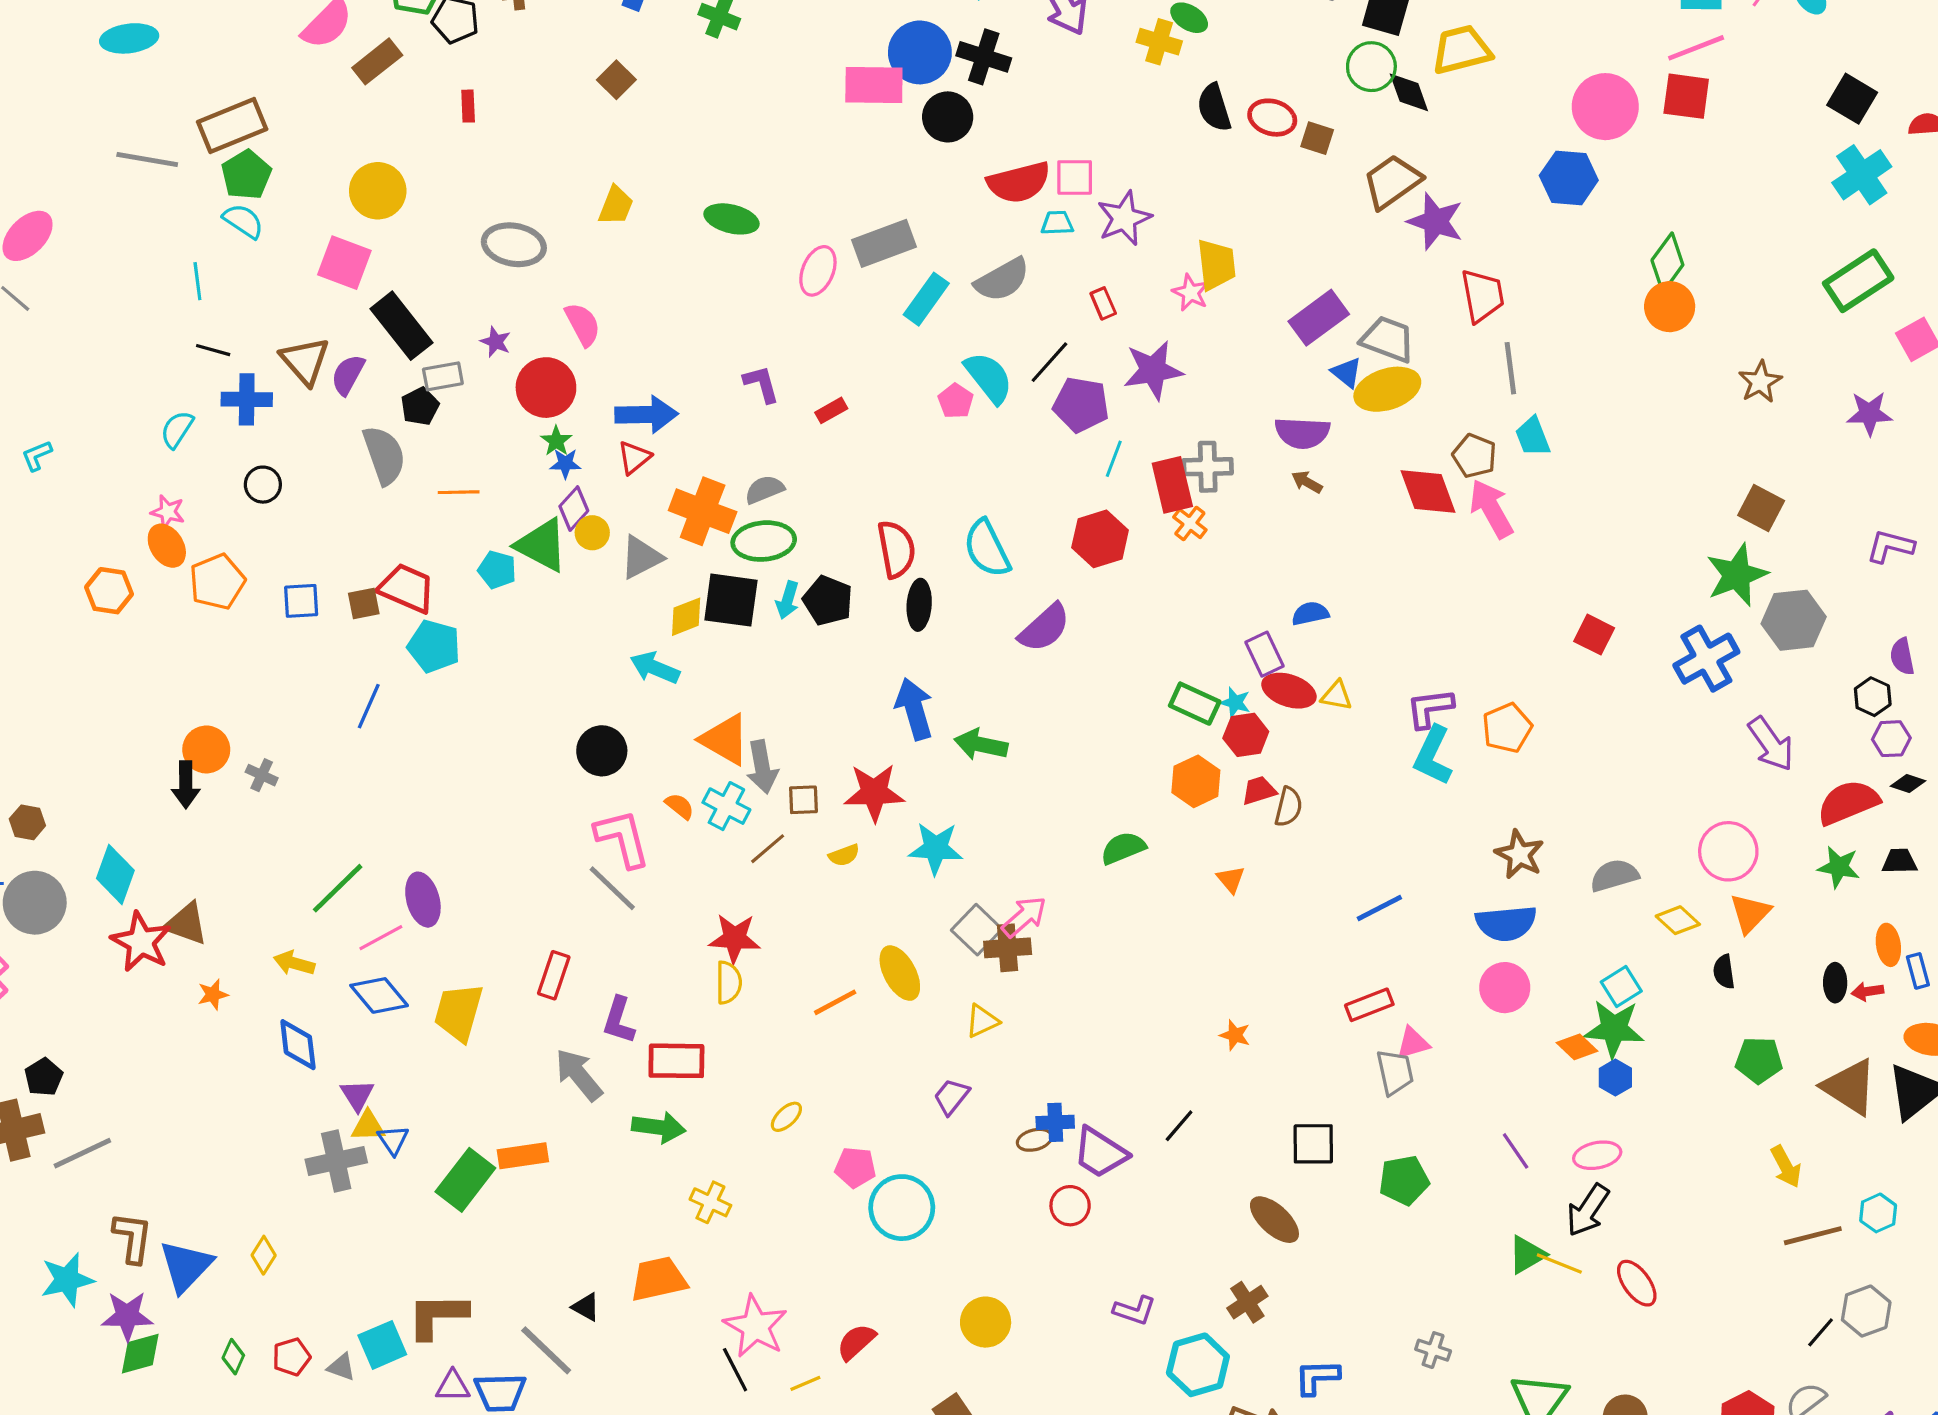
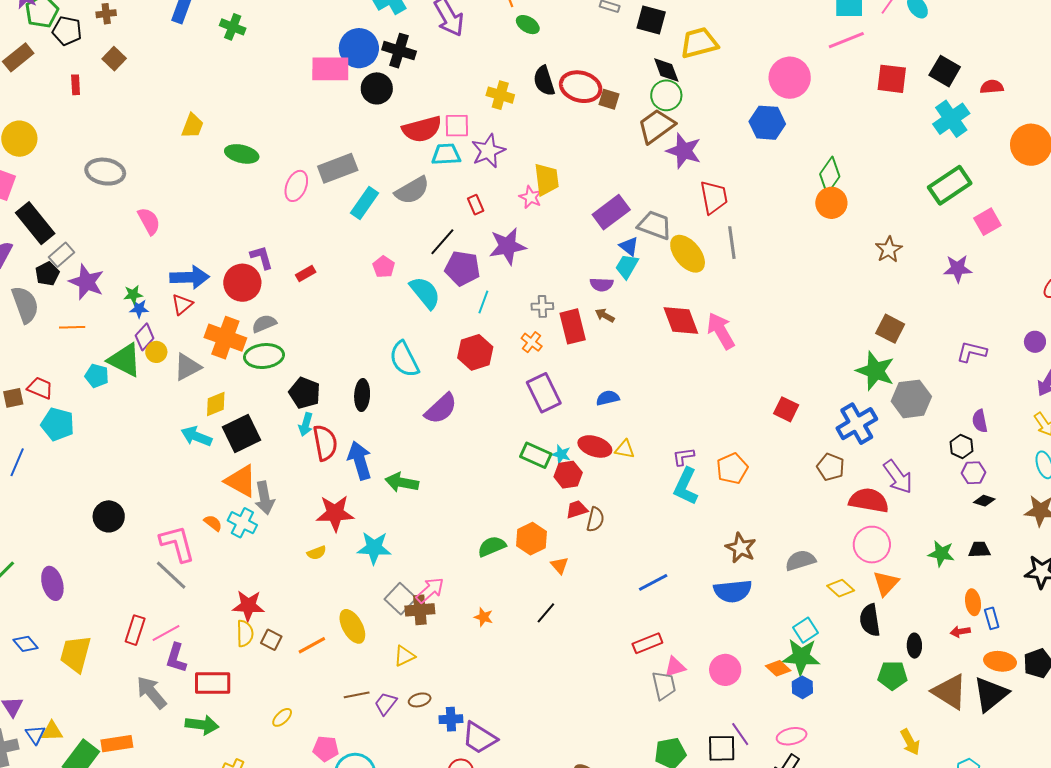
yellow cross: (1159, 42) -> (500, 95), moved
green circle: (1371, 67) -> (666, 95), moved
brown square: (616, 80) -> (114, 59), moved
red square: (1686, 96) -> (892, 79), moved
red ellipse: (1272, 118) -> (581, 87), size x1.4
yellow trapezoid: (616, 206) -> (193, 126), moved
cyan trapezoid: (1057, 223) -> (446, 154), size x1.4
purple star: (496, 342) -> (86, 282), moved, size x1.8
gray rectangle: (443, 376) -> (61, 255), turned -30
cyan semicircle: (989, 378) -> (425, 293), moved
red circle: (546, 388) -> (242, 283), moved
yellow ellipse: (1387, 389) -> (688, 254), moved, turned 69
purple semicircle: (1302, 433) -> (602, 285), size x0.7
cyan trapezoid: (1533, 437) -> (627, 266), moved, turned 52
green star: (556, 441) -> (133, 295), turned 30
brown pentagon: (1474, 456) -> (831, 467), moved
gray cross: (1208, 467) -> (542, 306), size x0.7
red rectangle: (1172, 485) -> (573, 326), moved
red semicircle: (896, 549) -> (325, 443), moved
green star: (1737, 575) -> (875, 371), turned -30
red trapezoid: (407, 588) -> (40, 388), size x0.7
black square: (731, 600) -> (241, 433), moved, turned -33
cyan arrow: (788, 600) -> (306, 424), moved
purple rectangle: (1265, 654) -> (544, 393), moved, size x1.4
purple L-shape: (1430, 708) -> (683, 457), size x0.7
black circle: (602, 751) -> (109, 516), moved
orange hexagon: (1196, 781) -> (532, 539), moved
brown square: (803, 800) -> (271, 640), moved, turned 30
red semicircle: (1848, 802) -> (869, 500), moved, turned 33
brown line: (768, 849) -> (357, 695), moved, turned 30
pink line: (381, 938) -> (166, 633), moved
black semicircle: (1724, 972) -> (870, 620), size x1.5
black ellipse: (1835, 983) -> (914, 646), moved
pink circle: (1505, 988) -> (725, 670), moved
blue diamond: (379, 995) -> (25, 644), size x0.7
orange star: (1235, 1035) -> (484, 617), moved
yellow triangle: (368, 1126) -> (52, 731), moved
black line: (1179, 1126) -> (546, 613), moved
brown ellipse: (1034, 1140) -> (420, 700), moved
black square: (1313, 1144) -> (722, 748), moved

